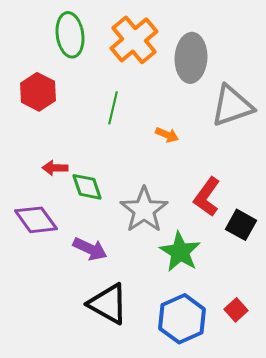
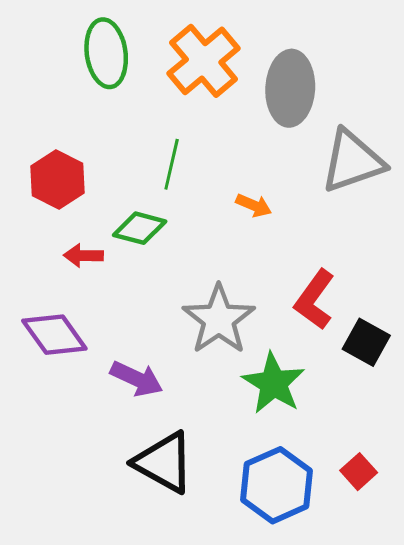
red hexagon: (38, 92) -> (58, 179), moved
green diamond: (87, 187) -> (140, 228), moved, turned -56

